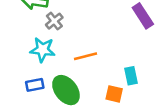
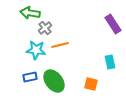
orange line: (86, 56) -> (60, 45), moved
cyan rectangle: (131, 76) -> (110, 62), moved

